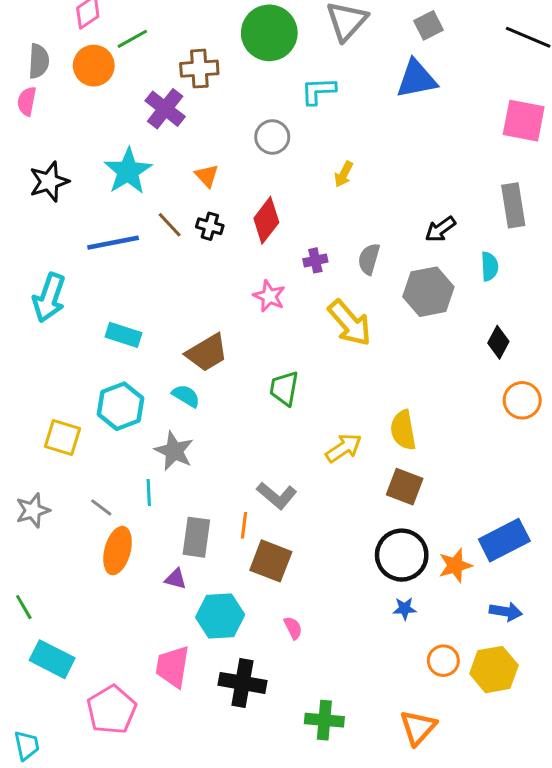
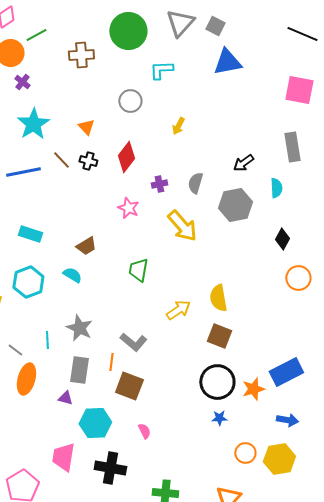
gray square: (428, 25) -> (215, 26), moved, turned -36
purple cross: (165, 109) -> (22, 82), moved, size x0.6
brown trapezoid: (207, 353) -> (86, 246), size x0.7
gray star: (174, 451) -> (79, 328), moved

